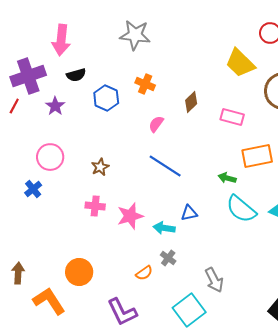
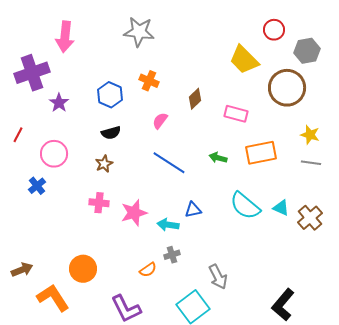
black semicircle: (76, 75) -> (111, 133), moved
red line: (14, 106) -> (18, 135), moved
green arrow: (227, 178) -> (218, 158), moved
gray cross: (168, 258) -> (172, 255), turned 35
brown arrow: (18, 273) -> (22, 270), turned 65

